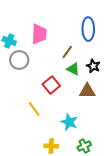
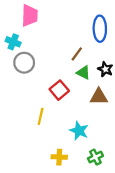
pink trapezoid: (39, 34) -> (30, 16), moved
yellow line: (34, 109) -> (41, 116), turned 49

